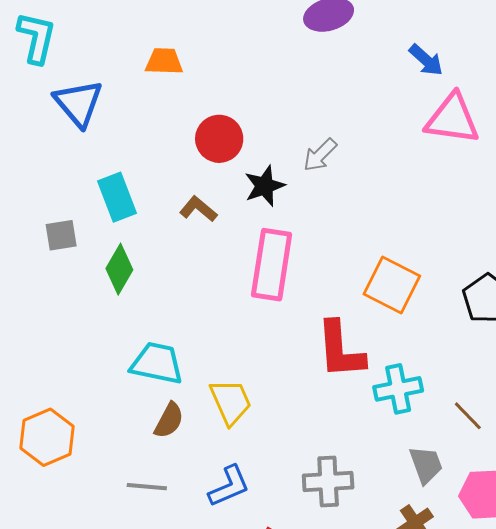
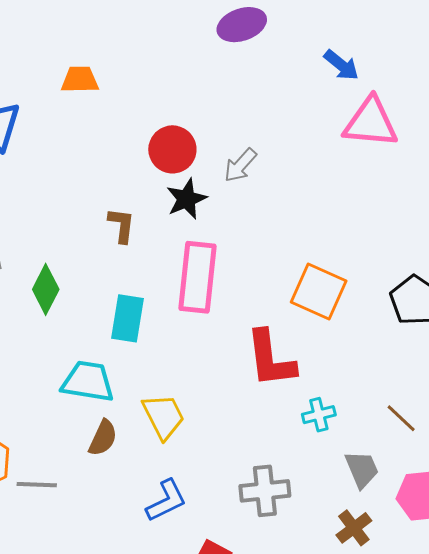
red circle: (219, 139) -> (172, 149), moved
cyan rectangle: (117, 197) -> (128, 318), moved, turned 33
brown L-shape: (198, 209) -> (122, 225), turned 60
cyan cross: (398, 389) -> (319, 415), moved, size x0.7
gray line: (147, 487) -> (37, 485), moved

